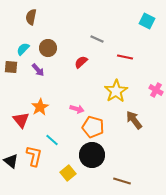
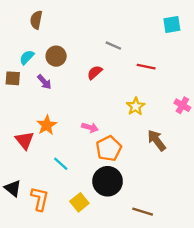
cyan square: (147, 21) -> (172, 25), turned -35
yellow star: (116, 91) -> (136, 106), size x0.7
orange pentagon: (93, 127) -> (109, 149), turned 30
orange L-shape: (34, 156) -> (40, 199), moved

